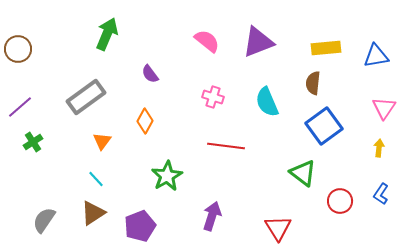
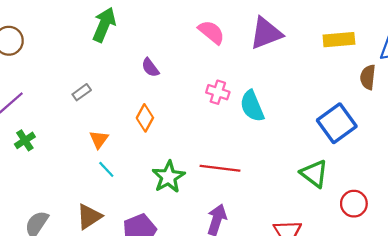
brown semicircle: (313, 83) -> (368, 77), moved
gray rectangle: (86, 97) -> (82, 92), size x0.5
cyan semicircle: (267, 102) -> (252, 106), moved
red line: (226, 146) -> (220, 168), moved
cyan line: (96, 179) -> (106, 169), moved

